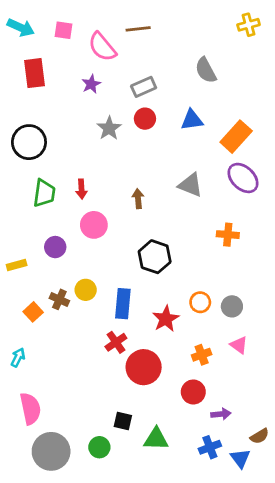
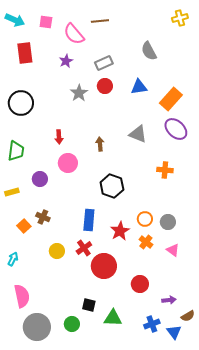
green trapezoid: (44, 193) -> (16, 151), moved
yellow circle: (86, 290) -> (57, 251), moved
orange cross: (202, 355) -> (146, 242), moved, turned -32
purple arrow: (221, 414) -> (169, 300), moved

